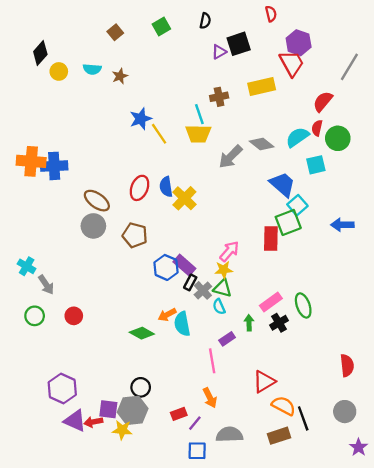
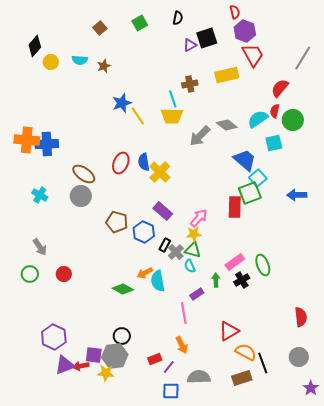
purple hexagon: (299, 43) -> (245, 31), moved
brown pentagon: (135, 235) -> (117, 222), moved
purple rectangle: (184, 265) -> (163, 211), moved
cyan cross: (27, 266) -> (40, 195), moved
purple triangle: (75, 421) -> (65, 365), turned -45

